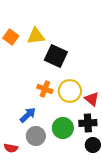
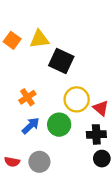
orange cross: (45, 89) -> (27, 97), moved, turned 35
green circle: (63, 128) -> (59, 125), moved
gray circle: (36, 136) -> (39, 162), moved

